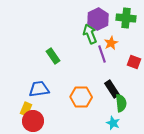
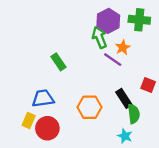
purple line: (102, 54) -> (113, 60), turned -36
red square: (134, 62) -> (148, 85), moved
red circle: (33, 121) -> (47, 128), moved

